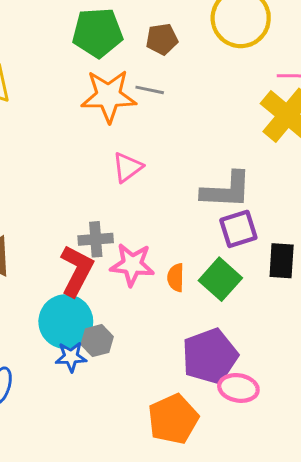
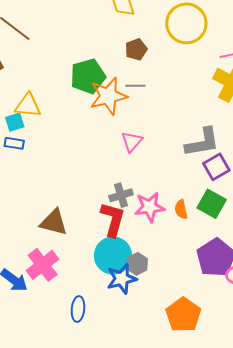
green pentagon: (98, 33) -> (88, 76), moved
blue star: (71, 357) -> (122, 279), size x1.4
orange pentagon: (173, 419) -> (183, 315), moved

